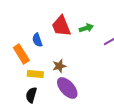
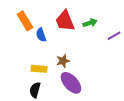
orange rectangle: (21, 54) -> (25, 21), moved

